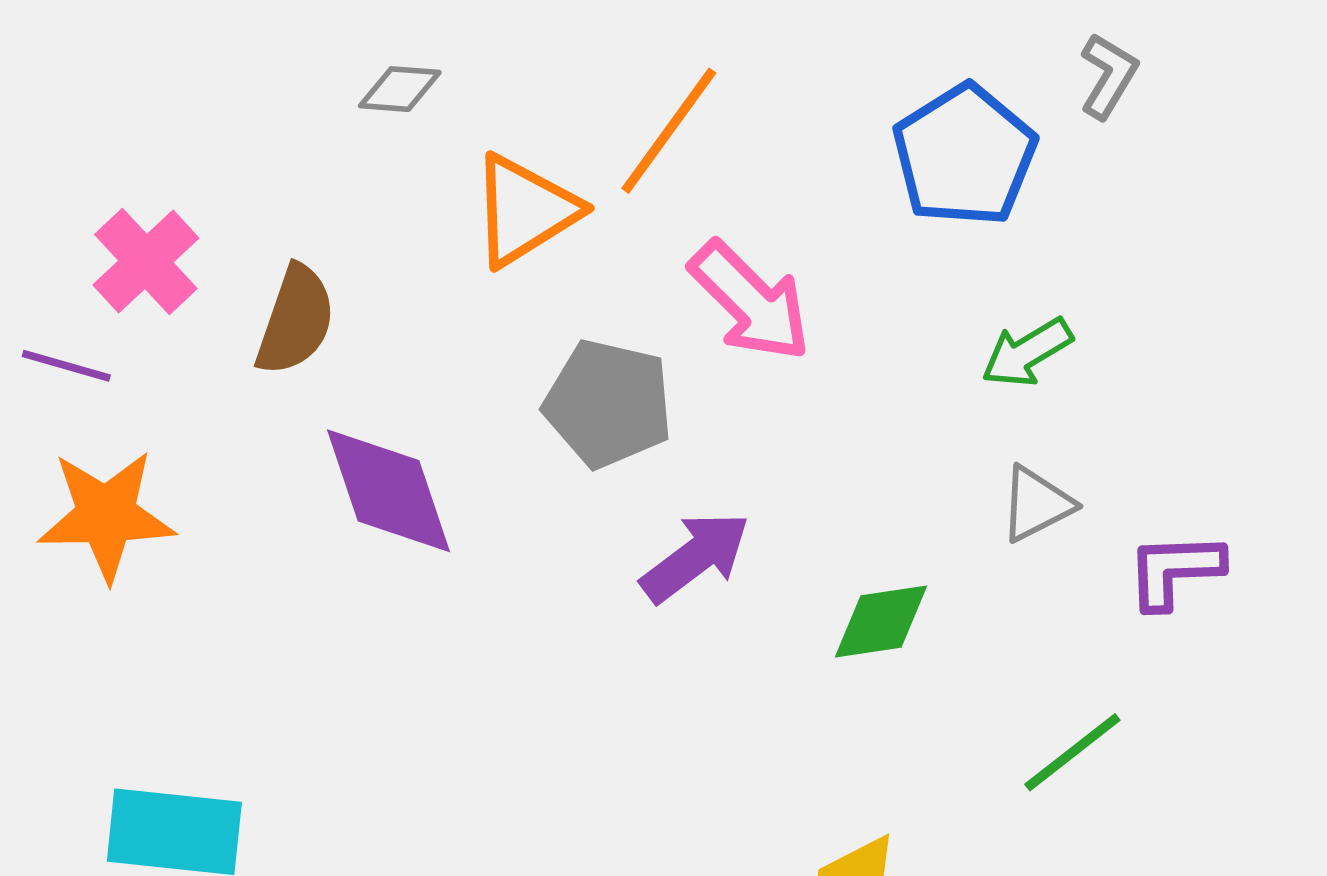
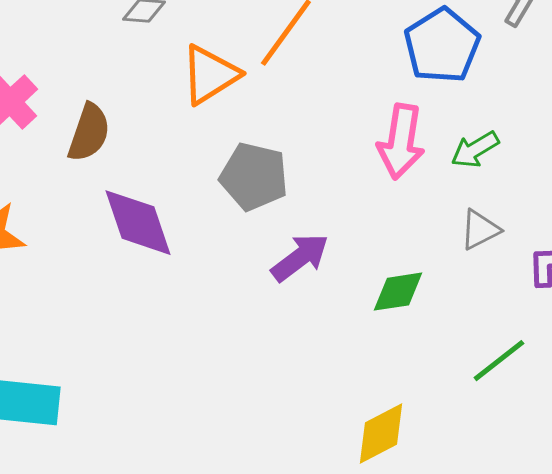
pink arrow: (750, 301) -> (401, 142), moved, turned 54

